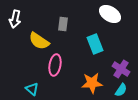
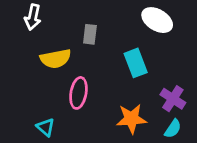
white arrow: (15, 19) -> (33, 17), moved
yellow semicircle: (39, 41) -> (56, 59), turned -45

